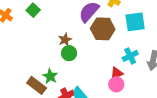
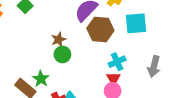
cyan cross: (130, 56) -> (117, 62), moved
red triangle: (117, 73) -> (113, 79), turned -40

